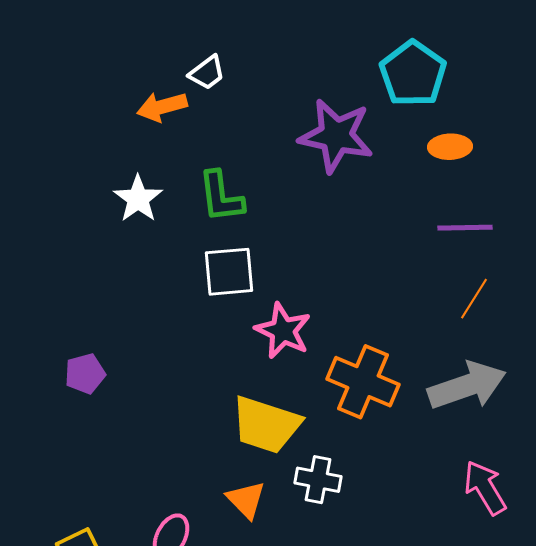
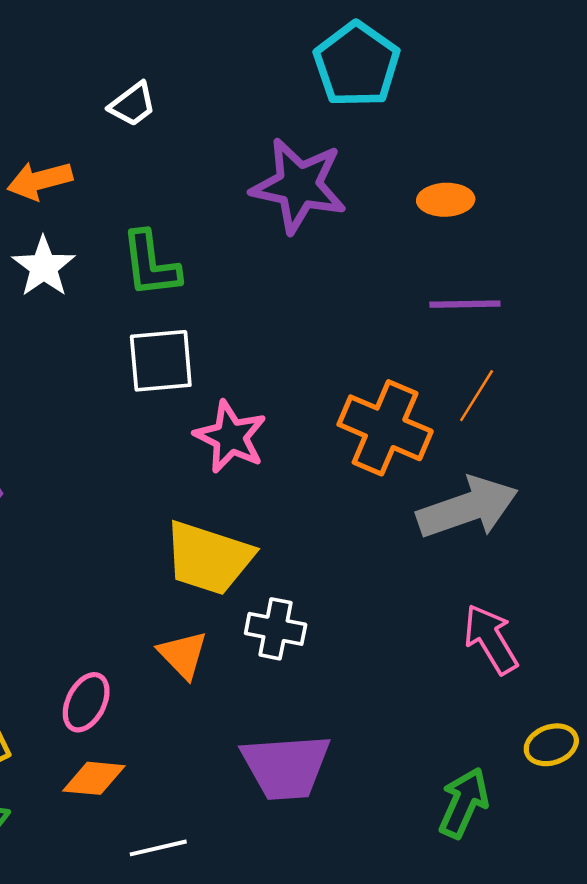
cyan pentagon: (413, 74) -> (357, 64), moved
orange arrow: (162, 107) -> (40, 180), moved
orange cross: (363, 382) -> (385, 428), moved

